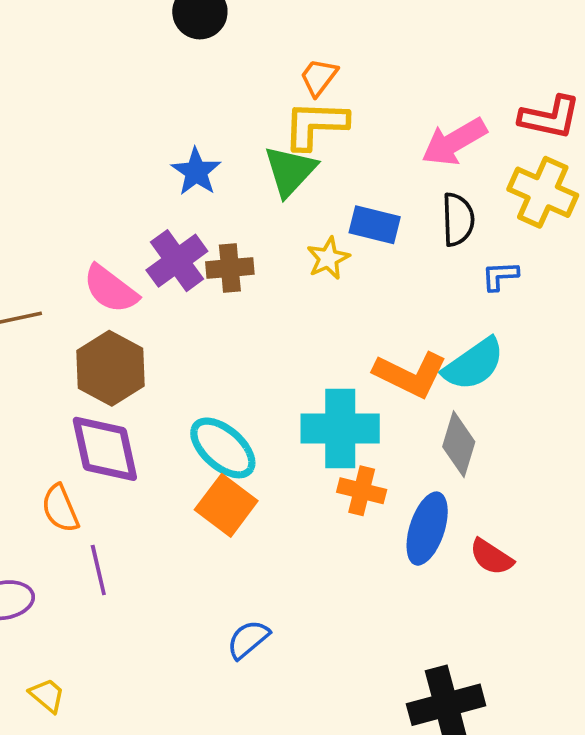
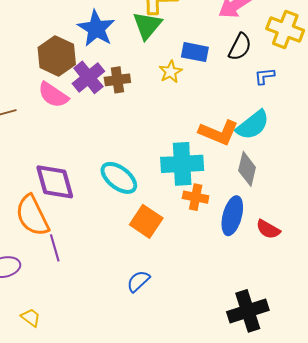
blue star: (196, 172) -> (96, 29), size x1.4
black semicircle: (458, 219) -> (240, 47), turned 32
brown hexagon: (111, 368) -> (57, 56), moved
orange square: (226, 505) -> (146, 221), moved
orange semicircle: (60, 508) -> (32, 216), size x1.6

